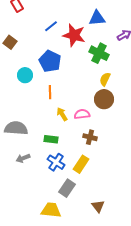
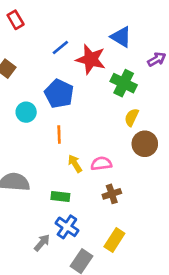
blue triangle: (97, 18) -> (121, 37), turned 36
brown circle: (104, 99) -> (145, 144), moved
brown cross: (90, 137) -> (112, 194), turned -32
gray arrow: (23, 158) -> (42, 243), moved, turned 152
yellow rectangle: (81, 164) -> (114, 240), moved

